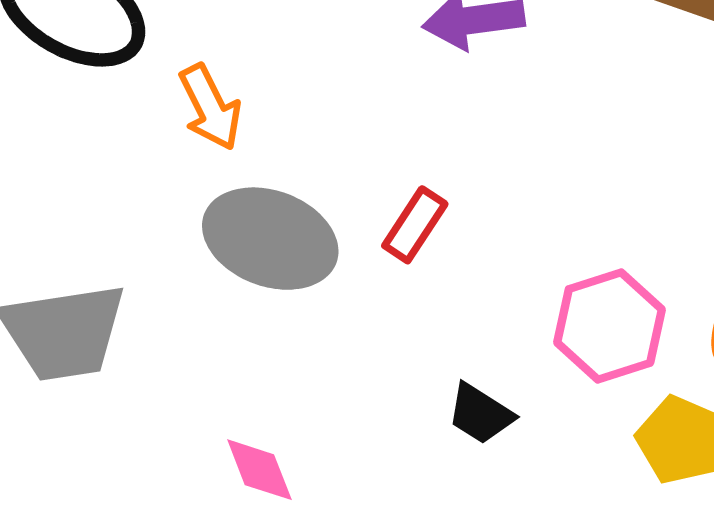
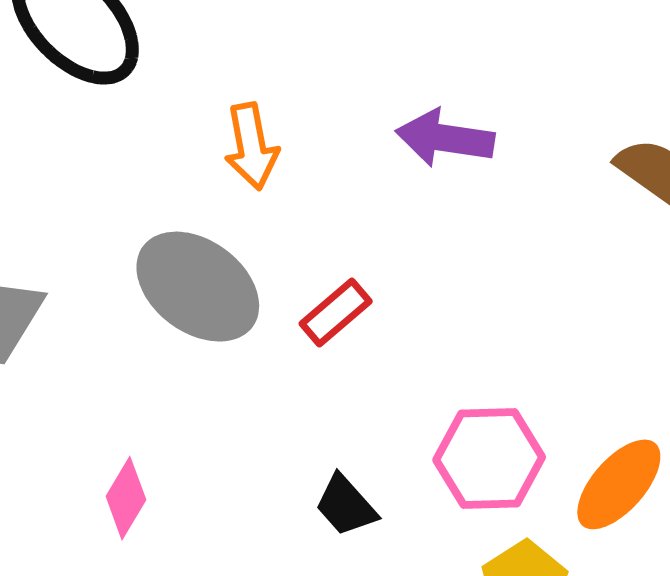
orange arrow: (210, 107) -> (251, 146), moved
pink diamond: (259, 470) -> (126, 498), turned 36

